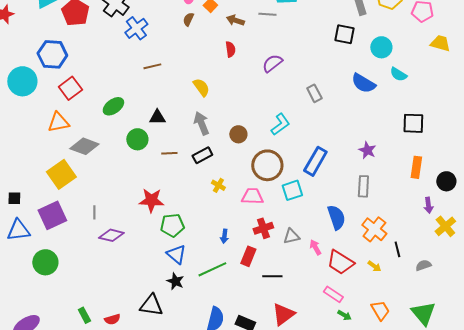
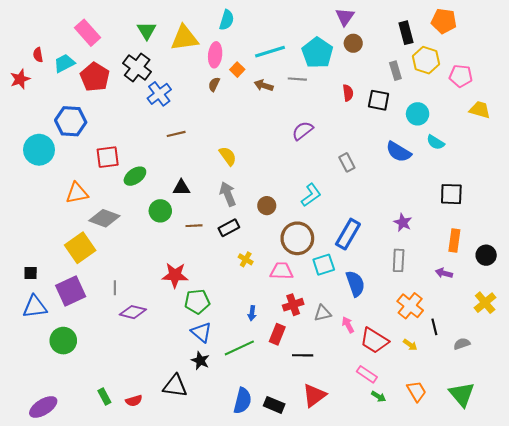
red semicircle: (230, 49) -> (348, 93), moved
red square: (70, 88) -> (108, 157), moved, turned 30
purple arrow: (428, 205) -> (444, 273), moved, turned 112
blue semicircle: (336, 217) -> (355, 284), moved

